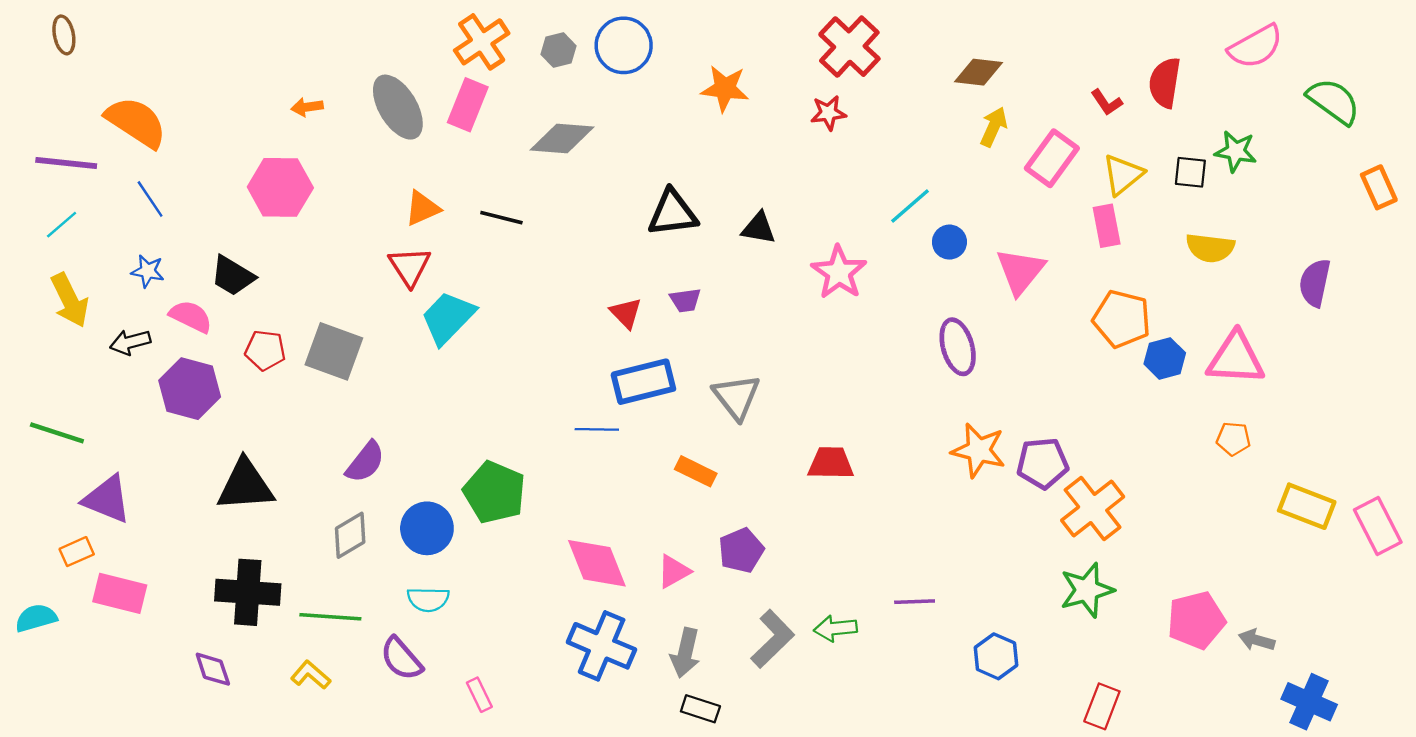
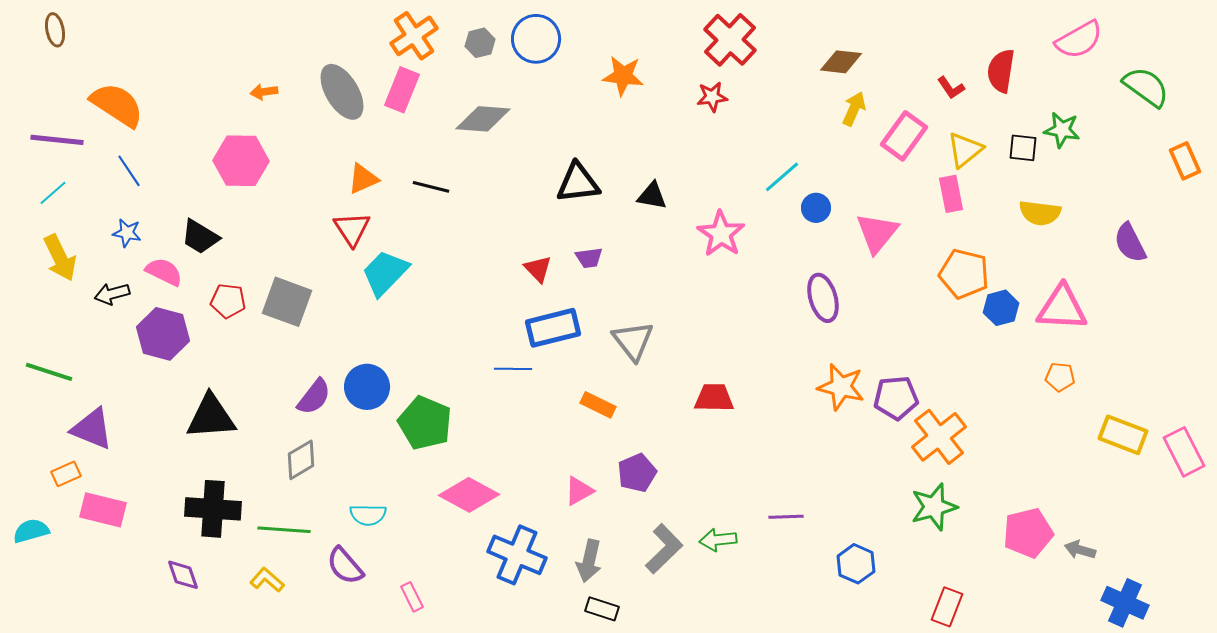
purple semicircle: (1315, 283) -> (1130, 243), turned -39
blue circle: (427, 528) -> (367, 387), moved
pink diamond: (597, 563) -> (469, 495), moved, turned -40

